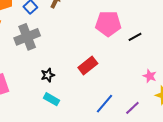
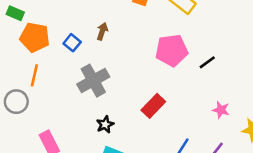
gray cross: (27, 37) -> (93, 81), moved
pink star: (150, 76) -> (221, 110), moved

